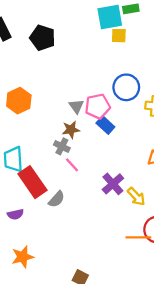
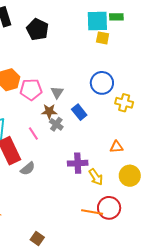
pink pentagon: (98, 106) -> (31, 90), moved
gray cross: (62, 146) -> (56, 124), moved
pink line: (72, 165) -> (33, 134), moved
purple cross: (113, 184) -> (78, 163), turned 30

